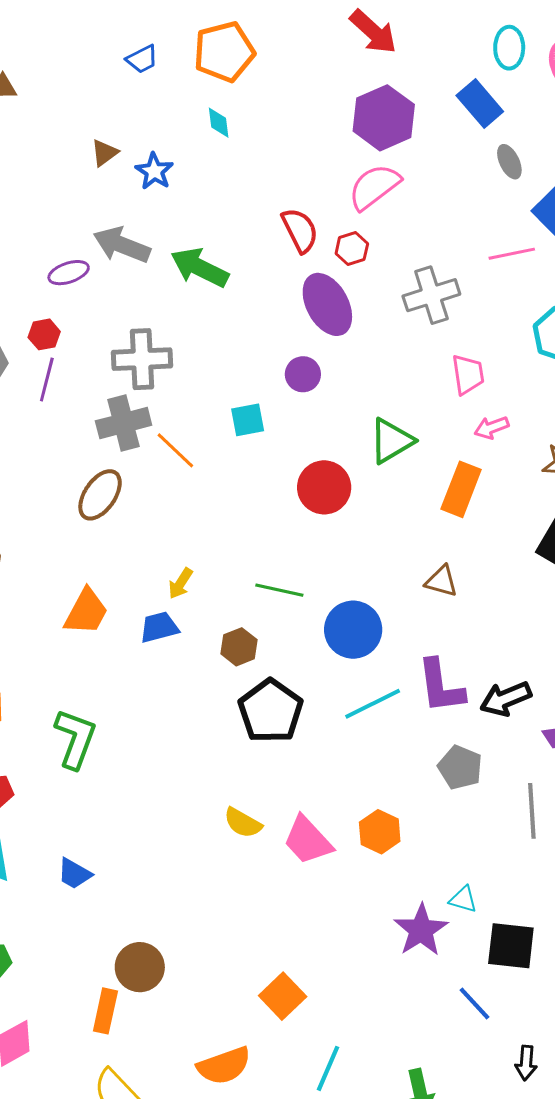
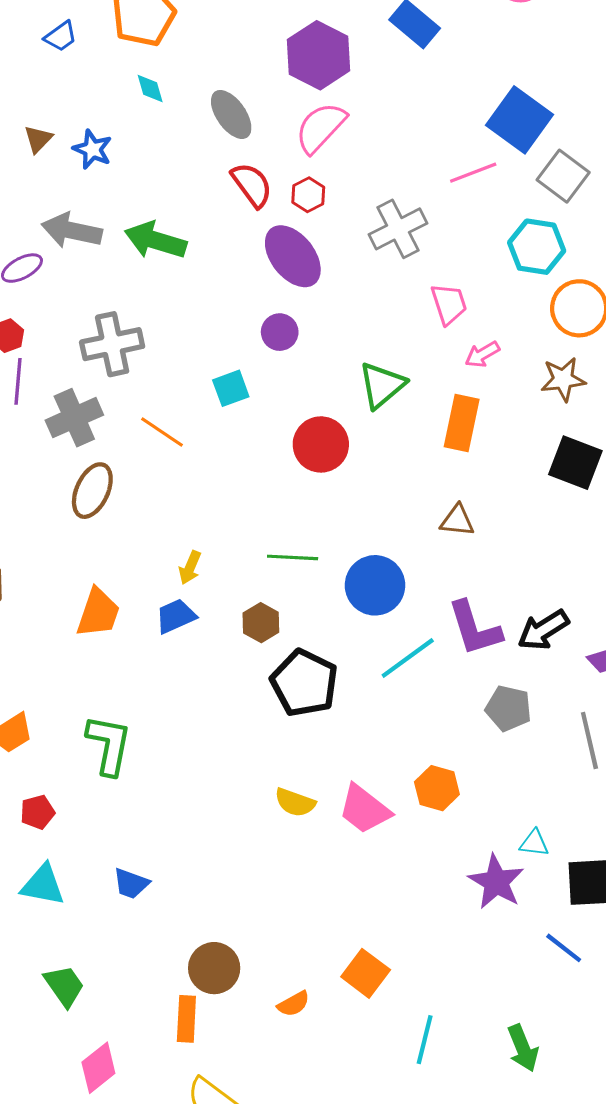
gray ellipse: (509, 162) -> (231, 114), moved, size x1.4
gray cross: (124, 423) -> (74, 418), moved
orange semicircle: (224, 1066) -> (294, 1004), moved, size x0.6

